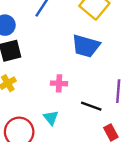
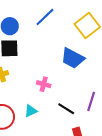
cyan triangle: (51, 118) -> (31, 111), turned 32

